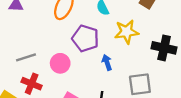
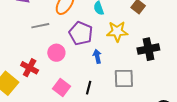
black cross: (164, 48) -> (148, 49), turned -30
gray line: (26, 57) -> (40, 26), moved

